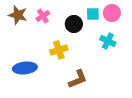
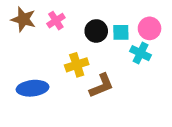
pink circle: (112, 13) -> (150, 28), moved
cyan square: (93, 14) -> (121, 32), moved
brown L-shape: (78, 79) -> (101, 86), moved

